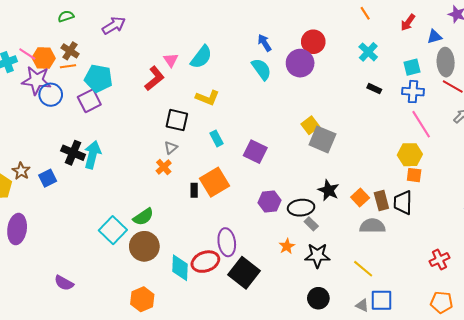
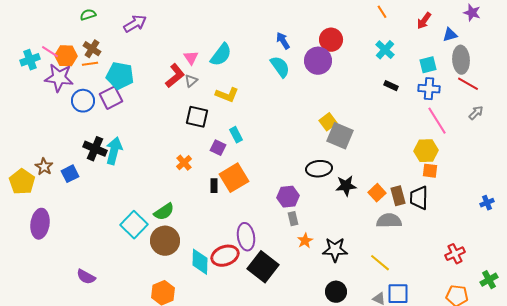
blue circle: (51, 95) -> (83, 101), moved
gray triangle: (171, 148) -> (191, 81), moved
purple square: (255, 152) -> (218, 148), moved, size x0.7
black star: (329, 190) -> (346, 186), turned -30
black ellipse: (301, 208) -> (319, 169), moved
gray rectangle: (311, 224) -> (293, 219), moved, turned 32

